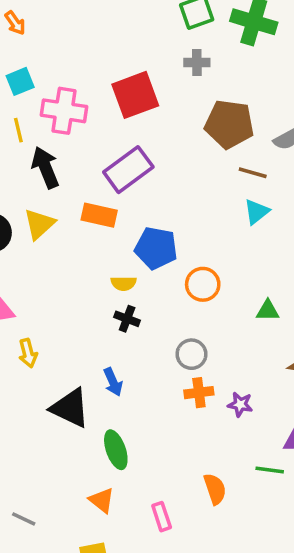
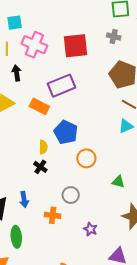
black arrow: (45, 167) -> (17, 73), size x0.7
yellow semicircle: (124, 283) -> (43, 147), turned -104
orange cross: (199, 393) -> (53, 215), moved

